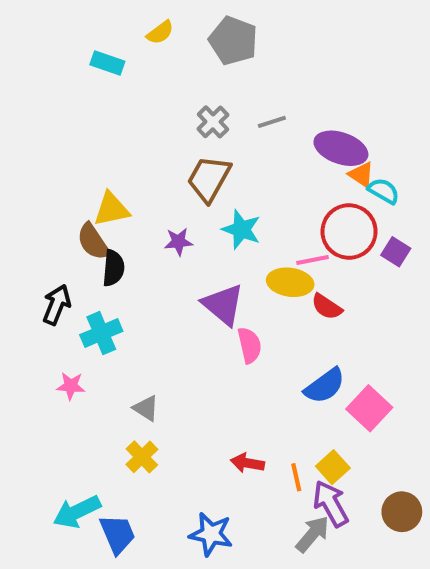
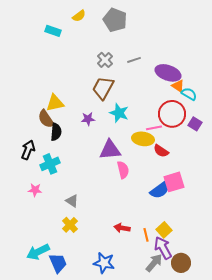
purple triangle: (223, 305) -> (110, 150), turned -45
pink square: (369, 408) -> (174, 182), moved, turned 30
brown circle: (402, 512) -> (181, 263), moved

